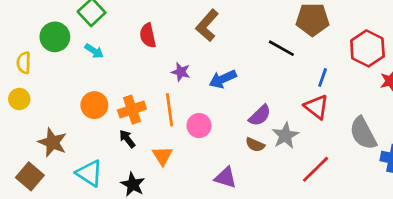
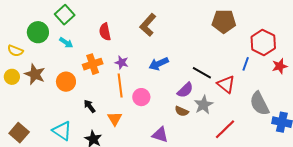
black line: (281, 48) -> (202, 73), moved
yellow semicircle: (24, 63) -> (15, 51), turned -70
purple star: (181, 72) -> (122, 62), moved
blue line: (323, 77) -> (246, 64), moved
orange cross: (132, 110) -> (93, 64), moved
brown star: (52, 142) -> (35, 74), moved

